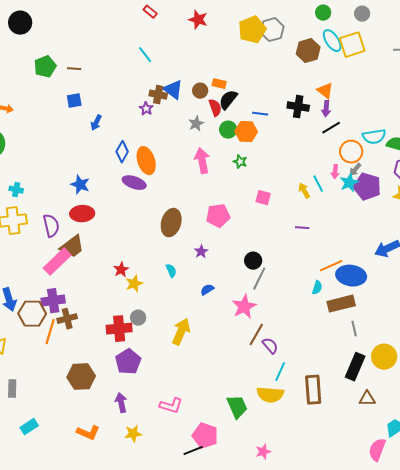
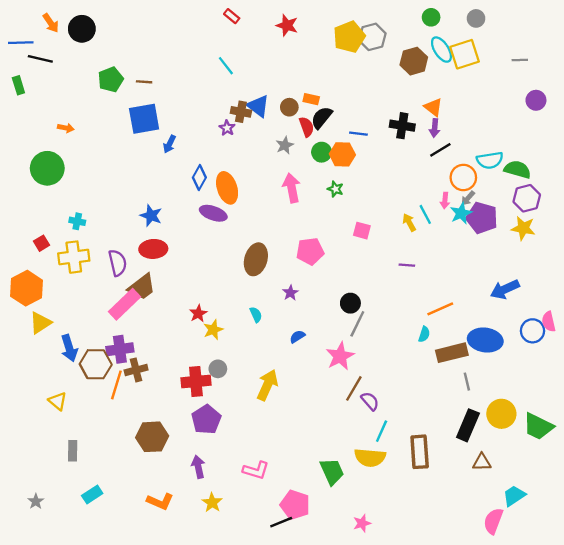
blue square: (74, 101) -> (144, 119), size x1.8
blue ellipse: (351, 276) -> (485, 340), moved
yellow star: (133, 434) -> (212, 503), turned -30

